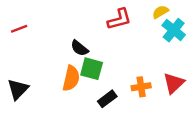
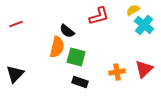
black semicircle: (79, 48) -> (67, 31), moved
orange semicircle: (71, 78) -> (57, 47), moved
black rectangle: (107, 99) -> (80, 82), moved, turned 56

